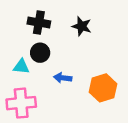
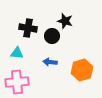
black cross: (39, 22) -> (28, 28), moved
black circle: (40, 53) -> (52, 36), moved

